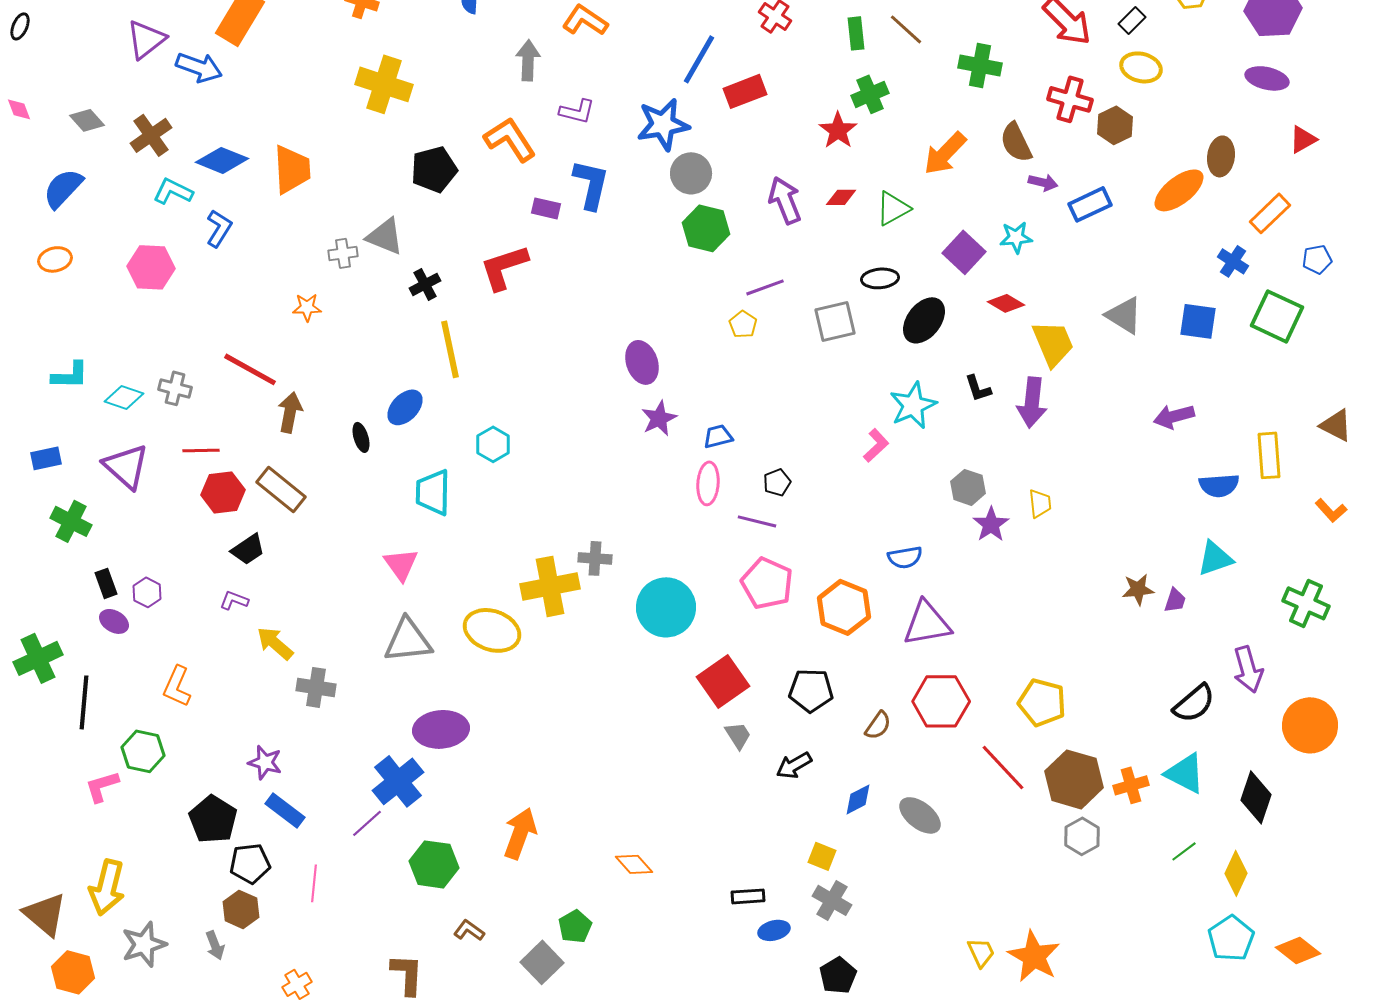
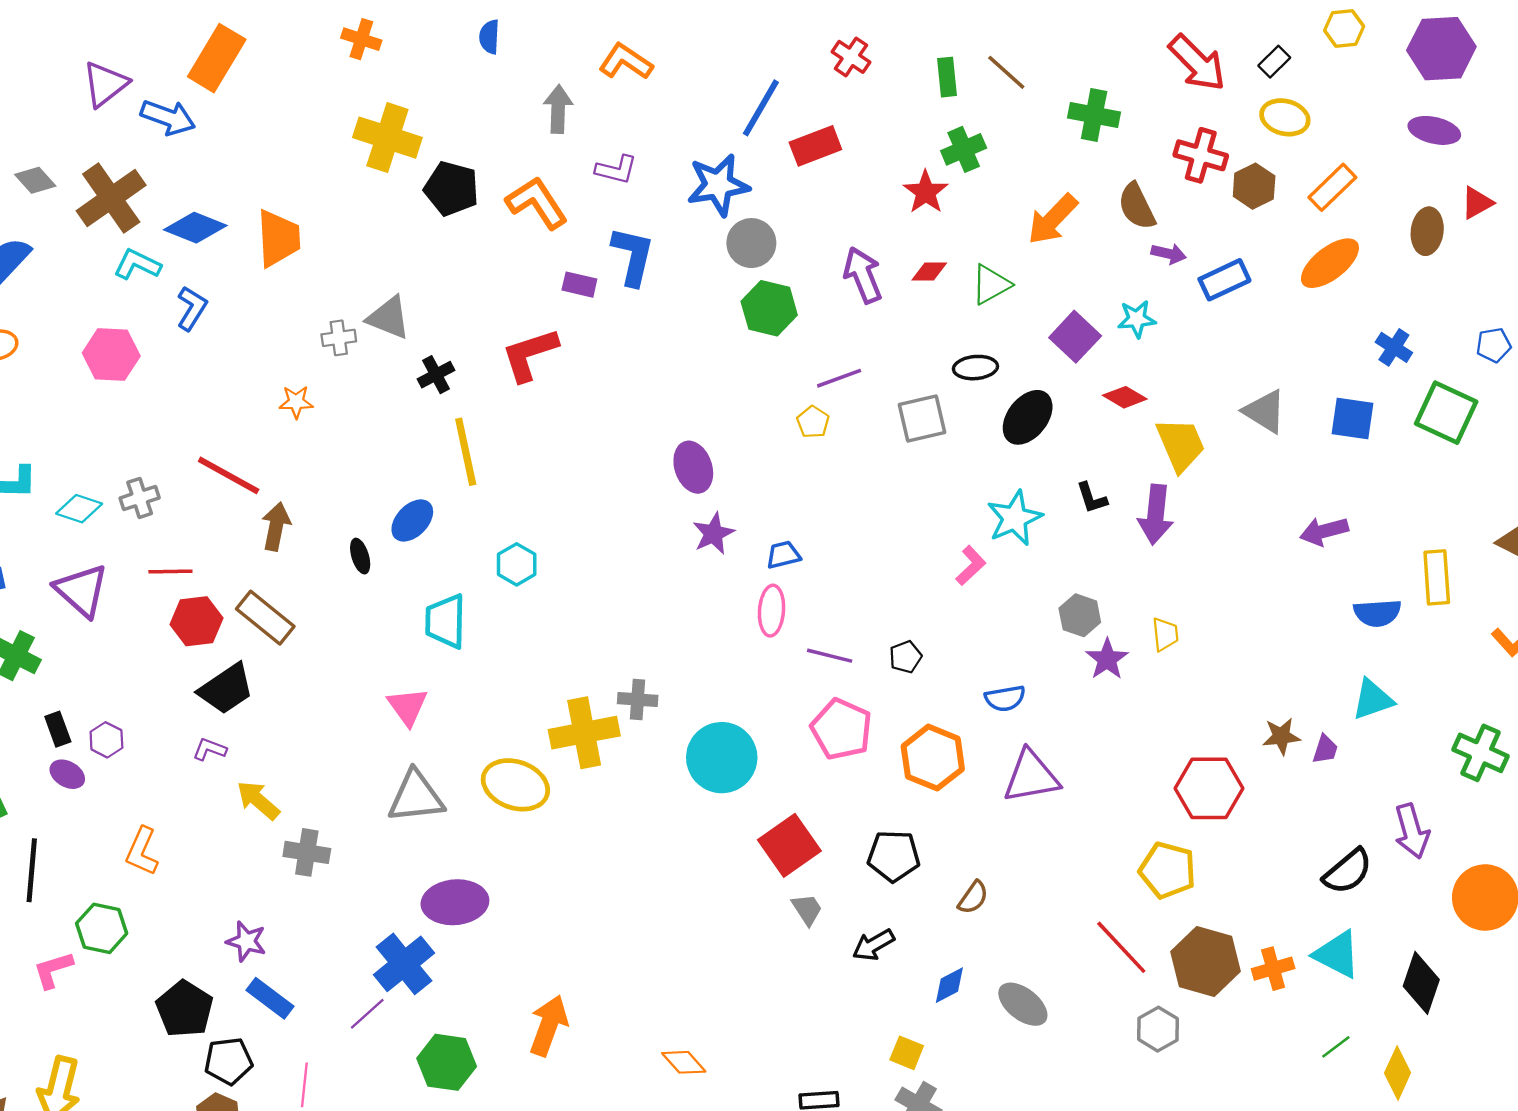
brown cross: (151, 135) -> (111, 198), size x1.4
brown ellipse: (1221, 156) -> (1427, 231), moved
black pentagon: (434, 169) -> (451, 189), moved, turned 30
orange rectangle: (1270, 213) -> (1332, 187), moved
gray cross: (175, 388) -> (140, 498), turned -32
black pentagon: (777, 482) -> (906, 657), moved
black trapezoid: (248, 549) -> (226, 689), size x1.4
red hexagon: (941, 701) -> (1209, 788), moved
gray hexagon: (1082, 836) -> (1158, 1029), moved

